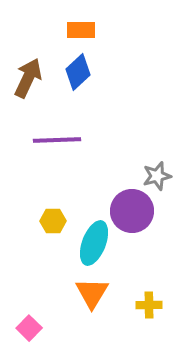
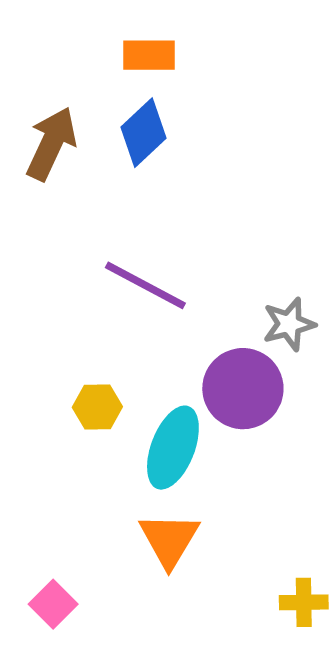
purple line: (57, 140) -> (145, 285), moved, turned 30
yellow cross: (149, 305) -> (304, 602), moved

